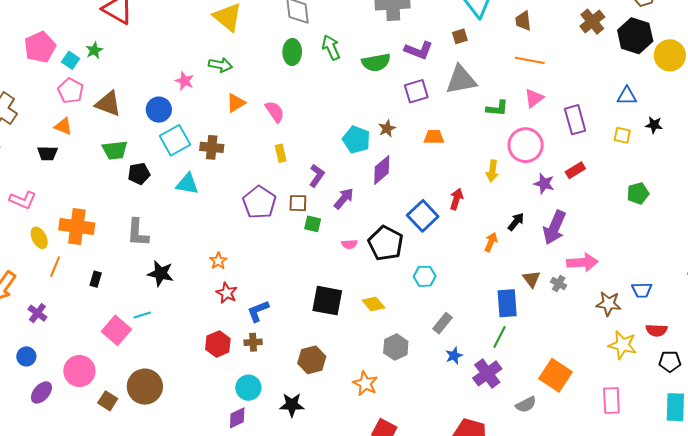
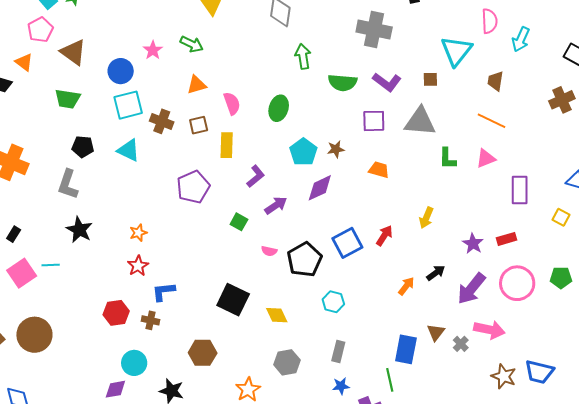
green ellipse: (292, 52) -> (279, 108), moved
green L-shape: (497, 108) -> (447, 159), turned 70
pink circle: (526, 145) -> (517, 283), moved
yellow rectangle: (281, 153) -> (227, 145), size x1.4
black pentagon: (139, 174) -> (83, 147), moved
brown square: (298, 203) -> (199, 125), moved, turned -30
black rectangle: (96, 279) -> (14, 234), moved
blue trapezoid: (642, 290) -> (539, 372), size x1.4
gray rectangle: (442, 323) -> (338, 352), turned -40
green line: (500, 337) -> (390, 380), turned -55

